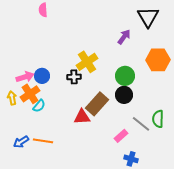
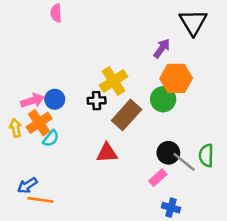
orange hexagon: (158, 60) -> (176, 78), moved
black circle: (124, 95) -> (168, 153), moved
brown rectangle: (97, 104) -> (127, 115), moved
orange line: (43, 141) -> (40, 200), moved

